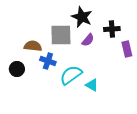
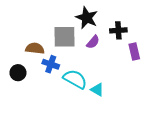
cyan semicircle: (71, 75) -> (75, 79), turned 65

